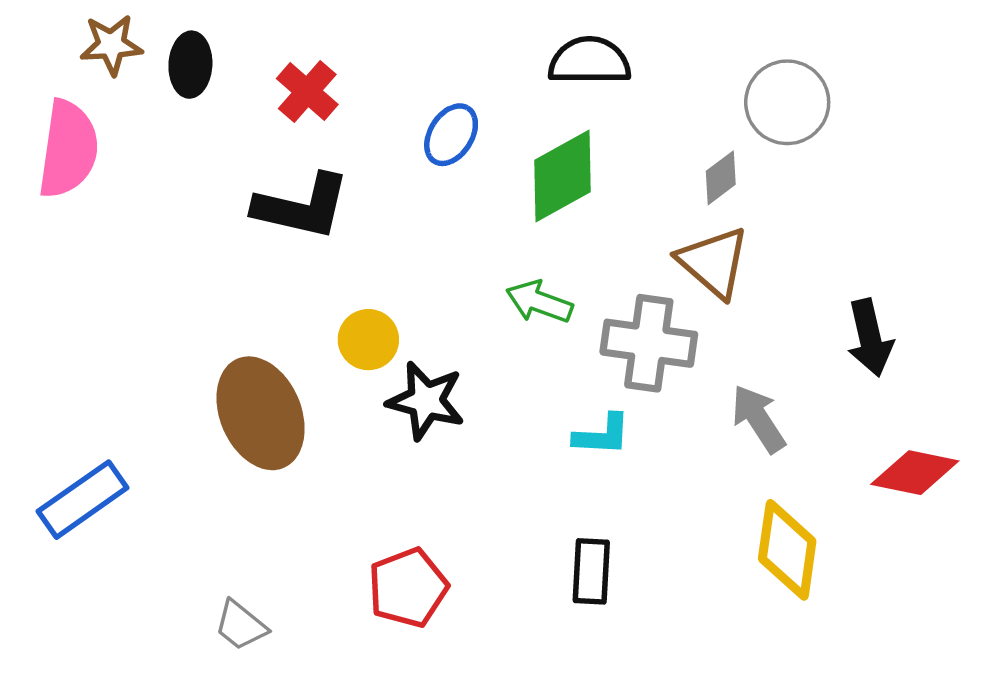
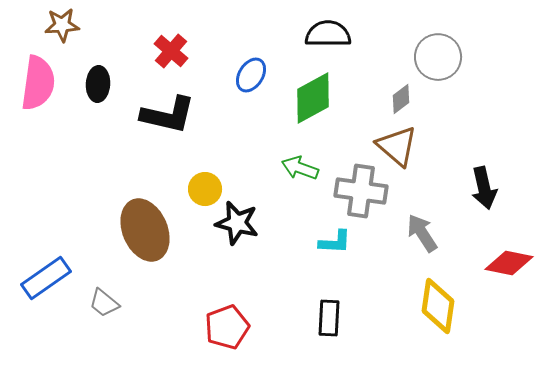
black ellipse: (190, 65) -> (98, 84), moved
gray trapezoid: (241, 625) -> (104, 303), moved

